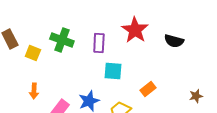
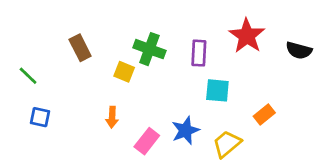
yellow square: (33, 53) -> (124, 72), moved

